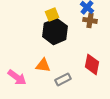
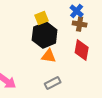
red diamond: (92, 64) -> (82, 50), moved
orange triangle: (43, 65) -> (49, 56), moved

